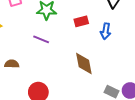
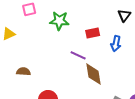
purple line: (41, 39) -> (78, 55), moved

